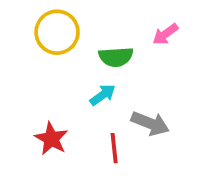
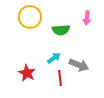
pink arrow: (165, 34) -> (87, 18), turned -48
cyan arrow: (103, 95) -> (54, 58), moved

